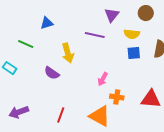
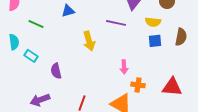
green line: (26, 44) -> (36, 24), moved
purple semicircle: (52, 73) -> (56, 71), moved, turned 42
pink arrow: (103, 79) -> (124, 67), turned -32

